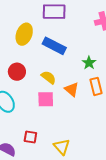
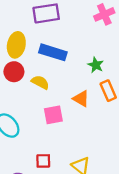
red circle: (17, 72) -> (14, 72), moved
yellow semicircle: (49, 77) -> (40, 82), moved

